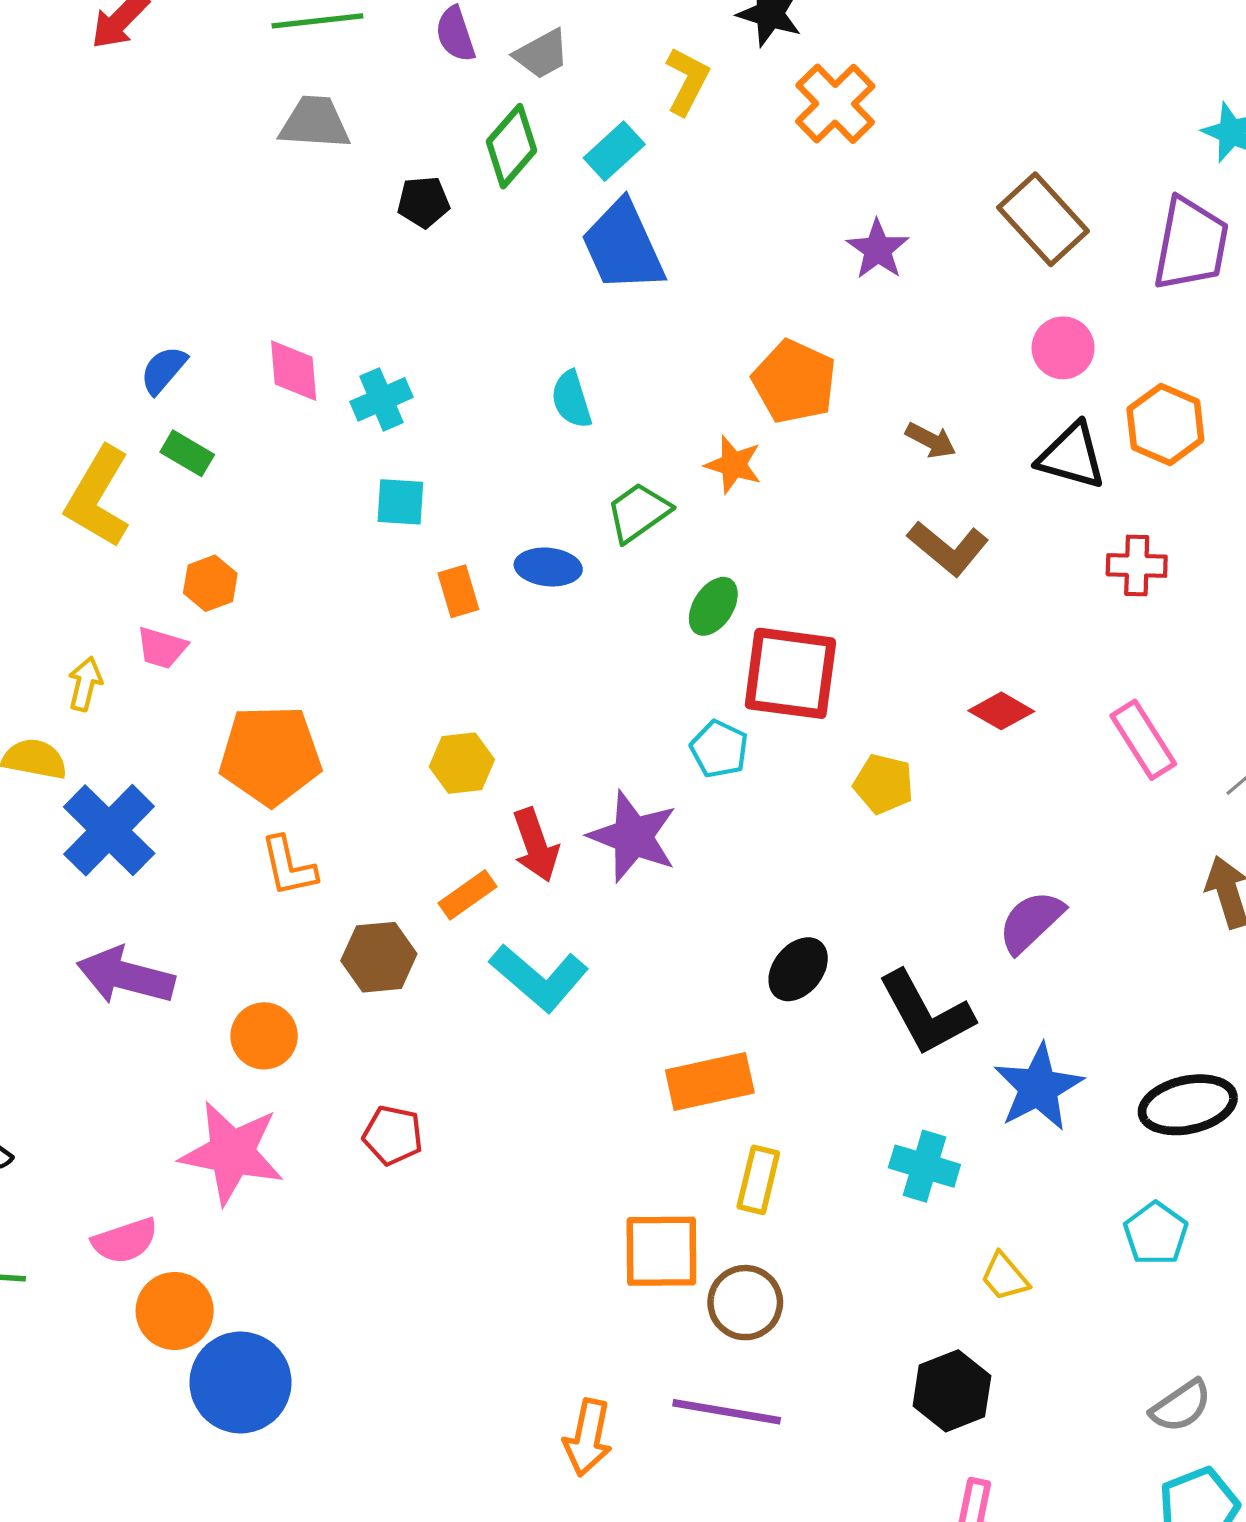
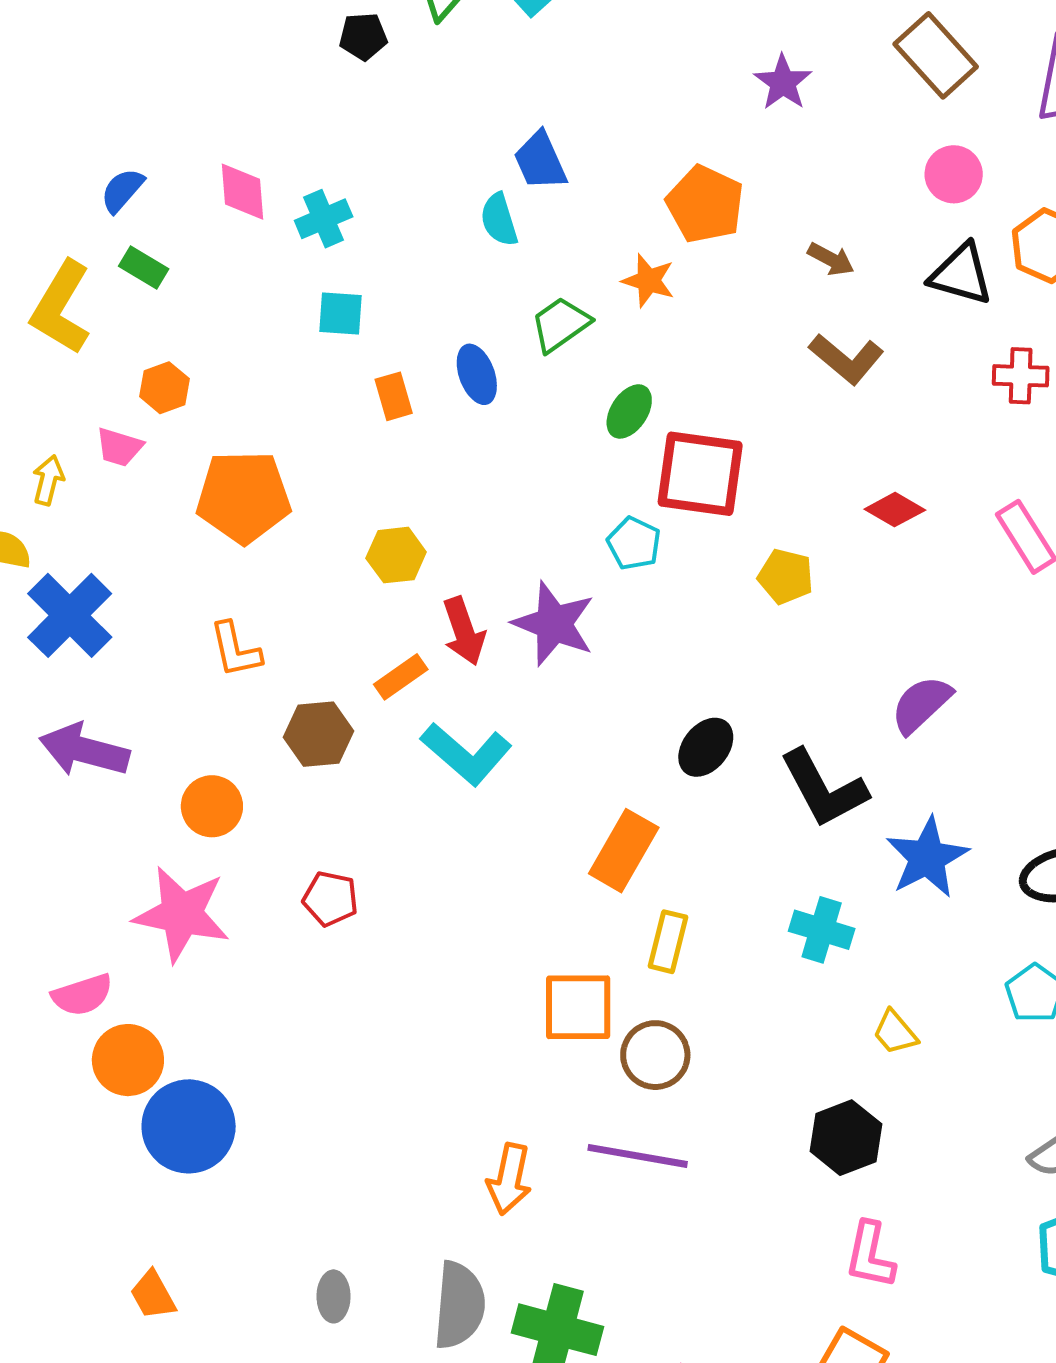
blue trapezoid: (623, 246) -> (540, 161), moved, size x0.7
blue ellipse: (548, 567) -> (477, 374), turned 64
orange pentagon: (270, 755) -> (243, 497), moved
orange rectangle: (710, 1082) -> (624, 851), turned -48

